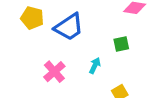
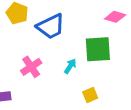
green square: (121, 44) -> (98, 49), size x1.8

